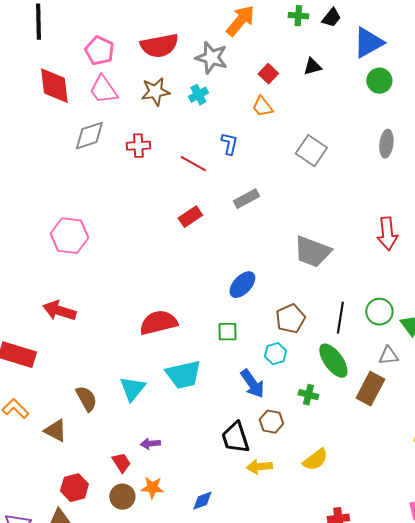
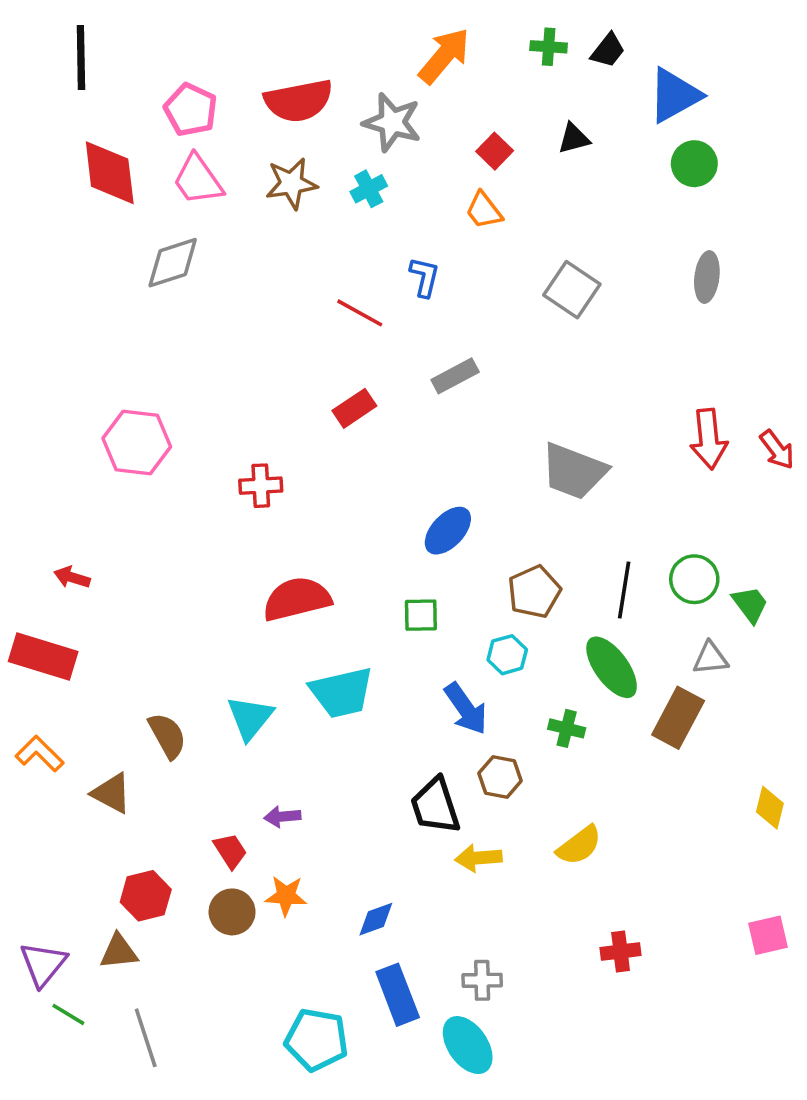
red cross: (138, 146) -> (261, 486), moved
red arrow: (59, 311) -> (72, 577), moved, size x0.6

